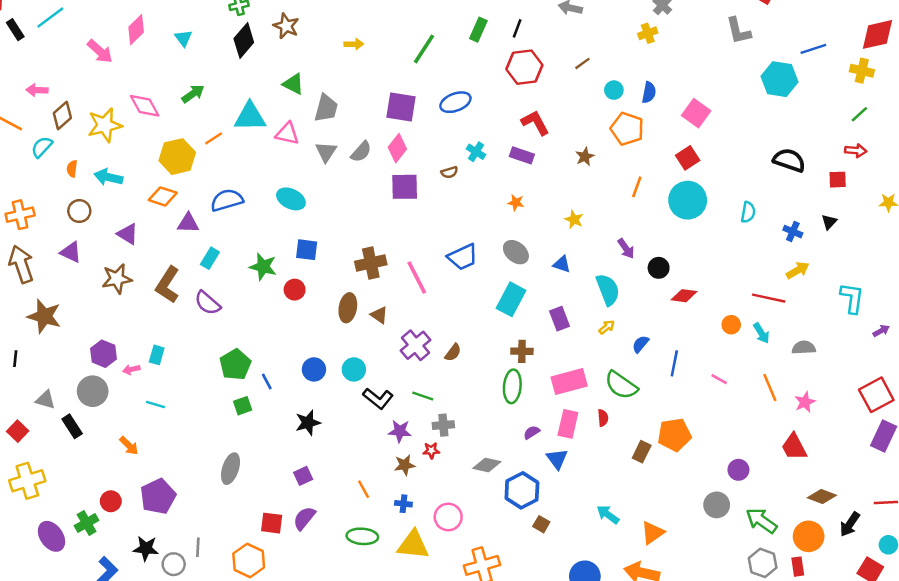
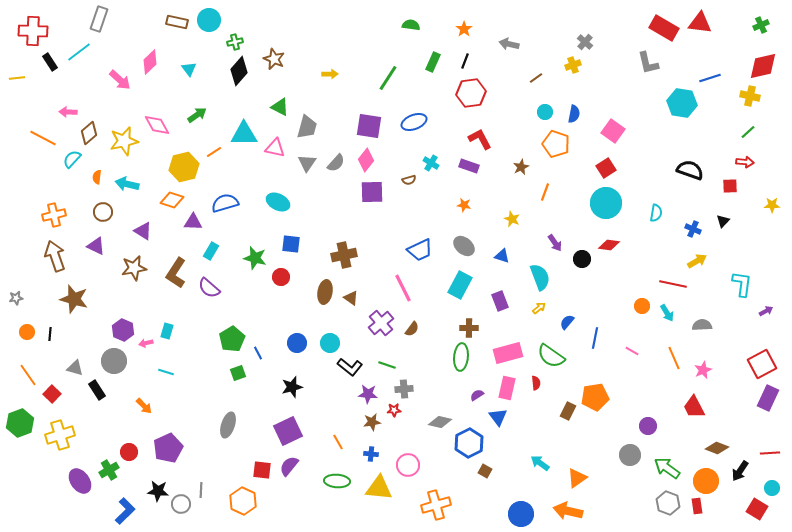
brown line: (582, 63) -> (536, 78), moved
orange line: (637, 187) -> (545, 192), moved
pink line: (417, 278) -> (403, 288), moved
red diamond: (684, 296) -> (609, 245), moved
purple square: (303, 476) -> (288, 431), size x1.8

